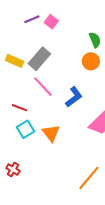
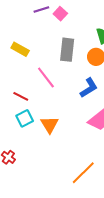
gray rectangle: (39, 59) -> (67, 50), moved, turned -40
blue L-shape: (74, 97) -> (89, 88), moved

